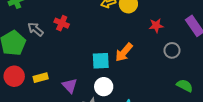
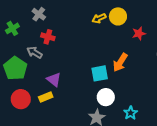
red cross: (62, 23) -> (48, 37), moved
red star: (156, 26) -> (139, 33), moved
purple triangle: (70, 86) -> (54, 80), moved

